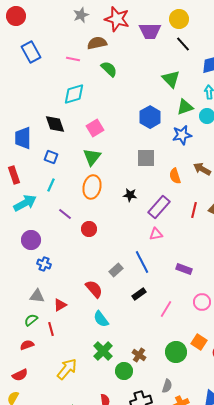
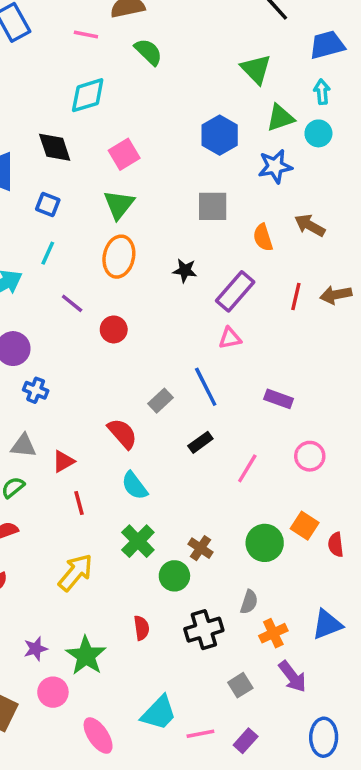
red line: (51, 329) -> (79, 503), moved

